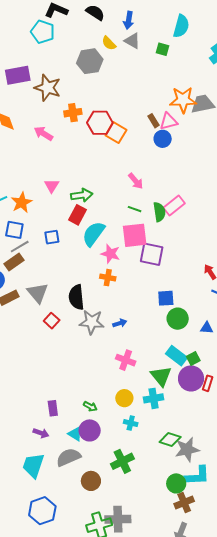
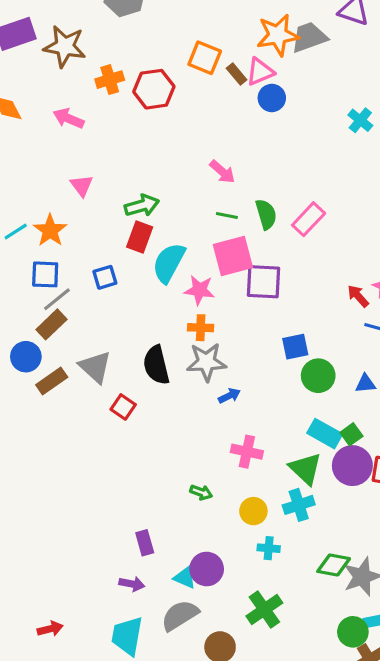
orange square: (116, 133) -> (205, 58), moved
blue circle: (163, 139) -> (272, 98), moved
pink triangle: (52, 186) -> (82, 186), moved
pink rectangle: (174, 206) -> (309, 219), moved
gray star: (92, 322) -> (206, 362), moved
green arrow: (90, 406) -> (201, 492), moved

